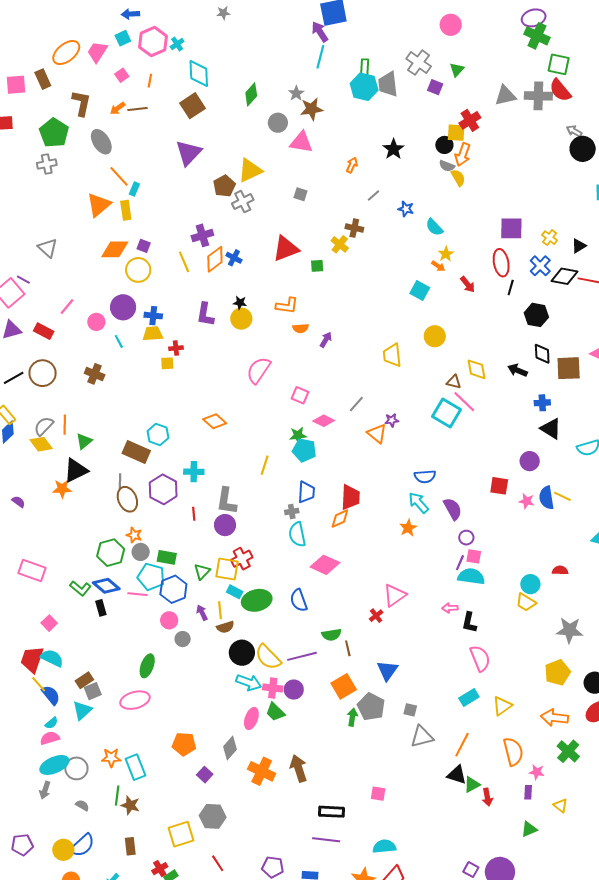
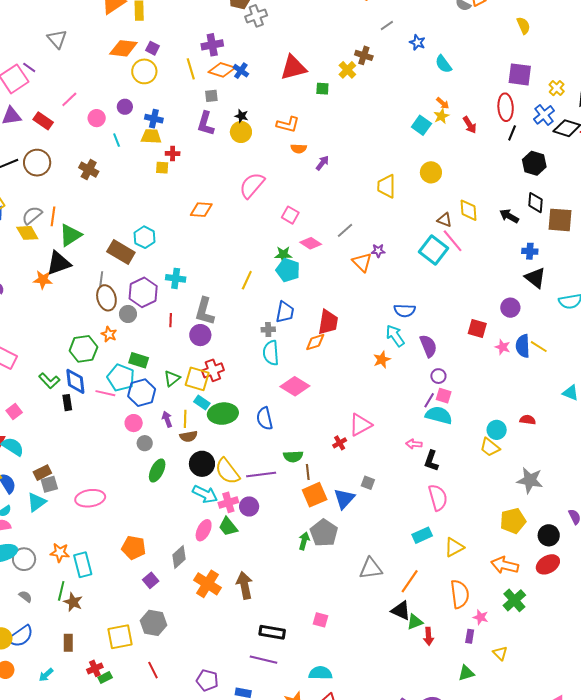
yellow semicircle: (458, 178) -> (523, 26), moved
gray square: (301, 194) -> (211, 96), moved, turned -32
yellow star: (446, 254) -> (441, 116), moved
orange diamond: (215, 259) -> (222, 70), turned 48
purple circle: (123, 307) -> (125, 107), size x0.6
orange diamond: (215, 421) -> (201, 210), moved, turned -45
green triangle: (84, 441) -> (70, 235), size x1.4
gray circle: (141, 552) -> (128, 314), moved
blue diamond: (106, 586) -> (75, 381), turned 36
green ellipse: (147, 666) -> (157, 471), moved
orange square: (344, 686) -> (315, 495), moved
pink cross: (273, 688) -> (228, 502), turned -30
gray square: (410, 710) -> (368, 483), moved

